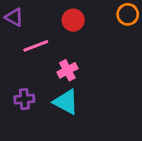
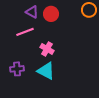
purple triangle: (14, 17) -> (32, 12), moved
pink cross: (67, 70) -> (47, 49), turned -32

